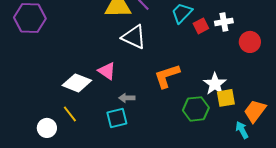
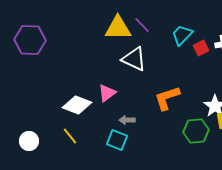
pink triangle: (107, 71) -> (107, 93), turned 48
cyan square: (117, 118) -> (117, 140), turned 35
white circle: (47, 128) -> (29, 141), moved

